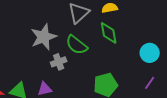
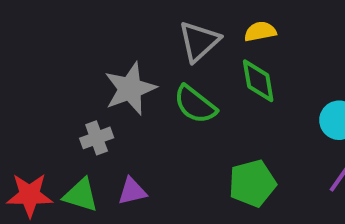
gray cross: (59, 62) -> (97, 138), moved

